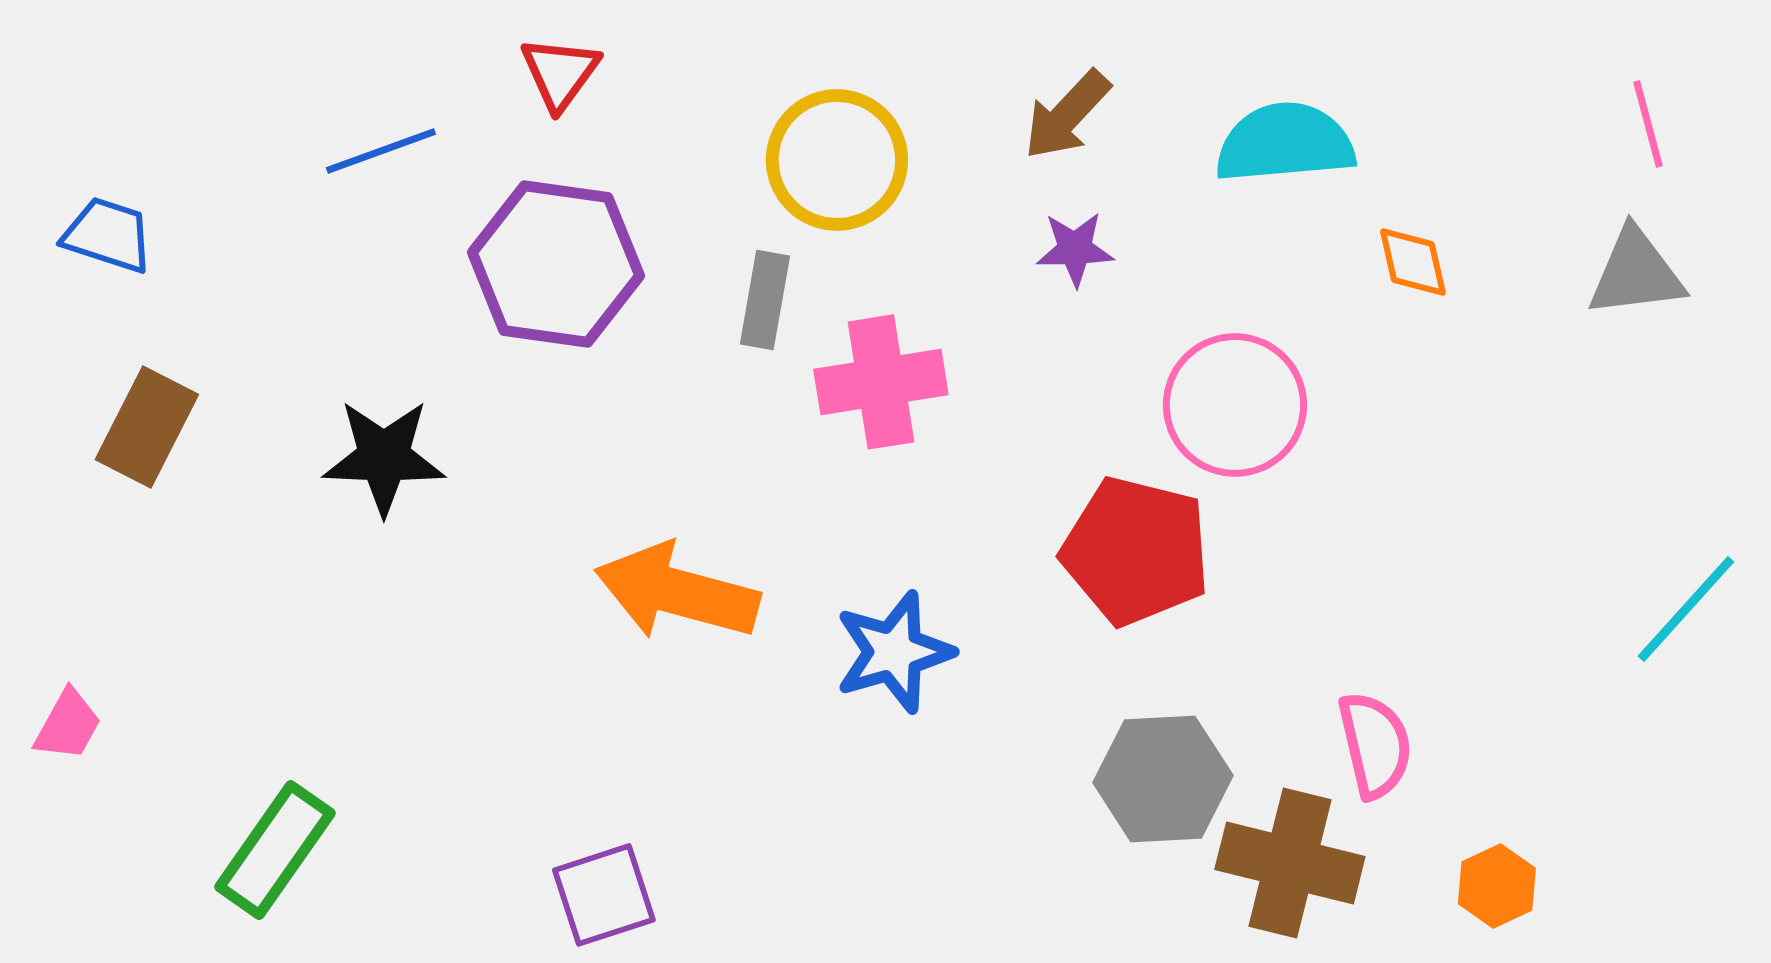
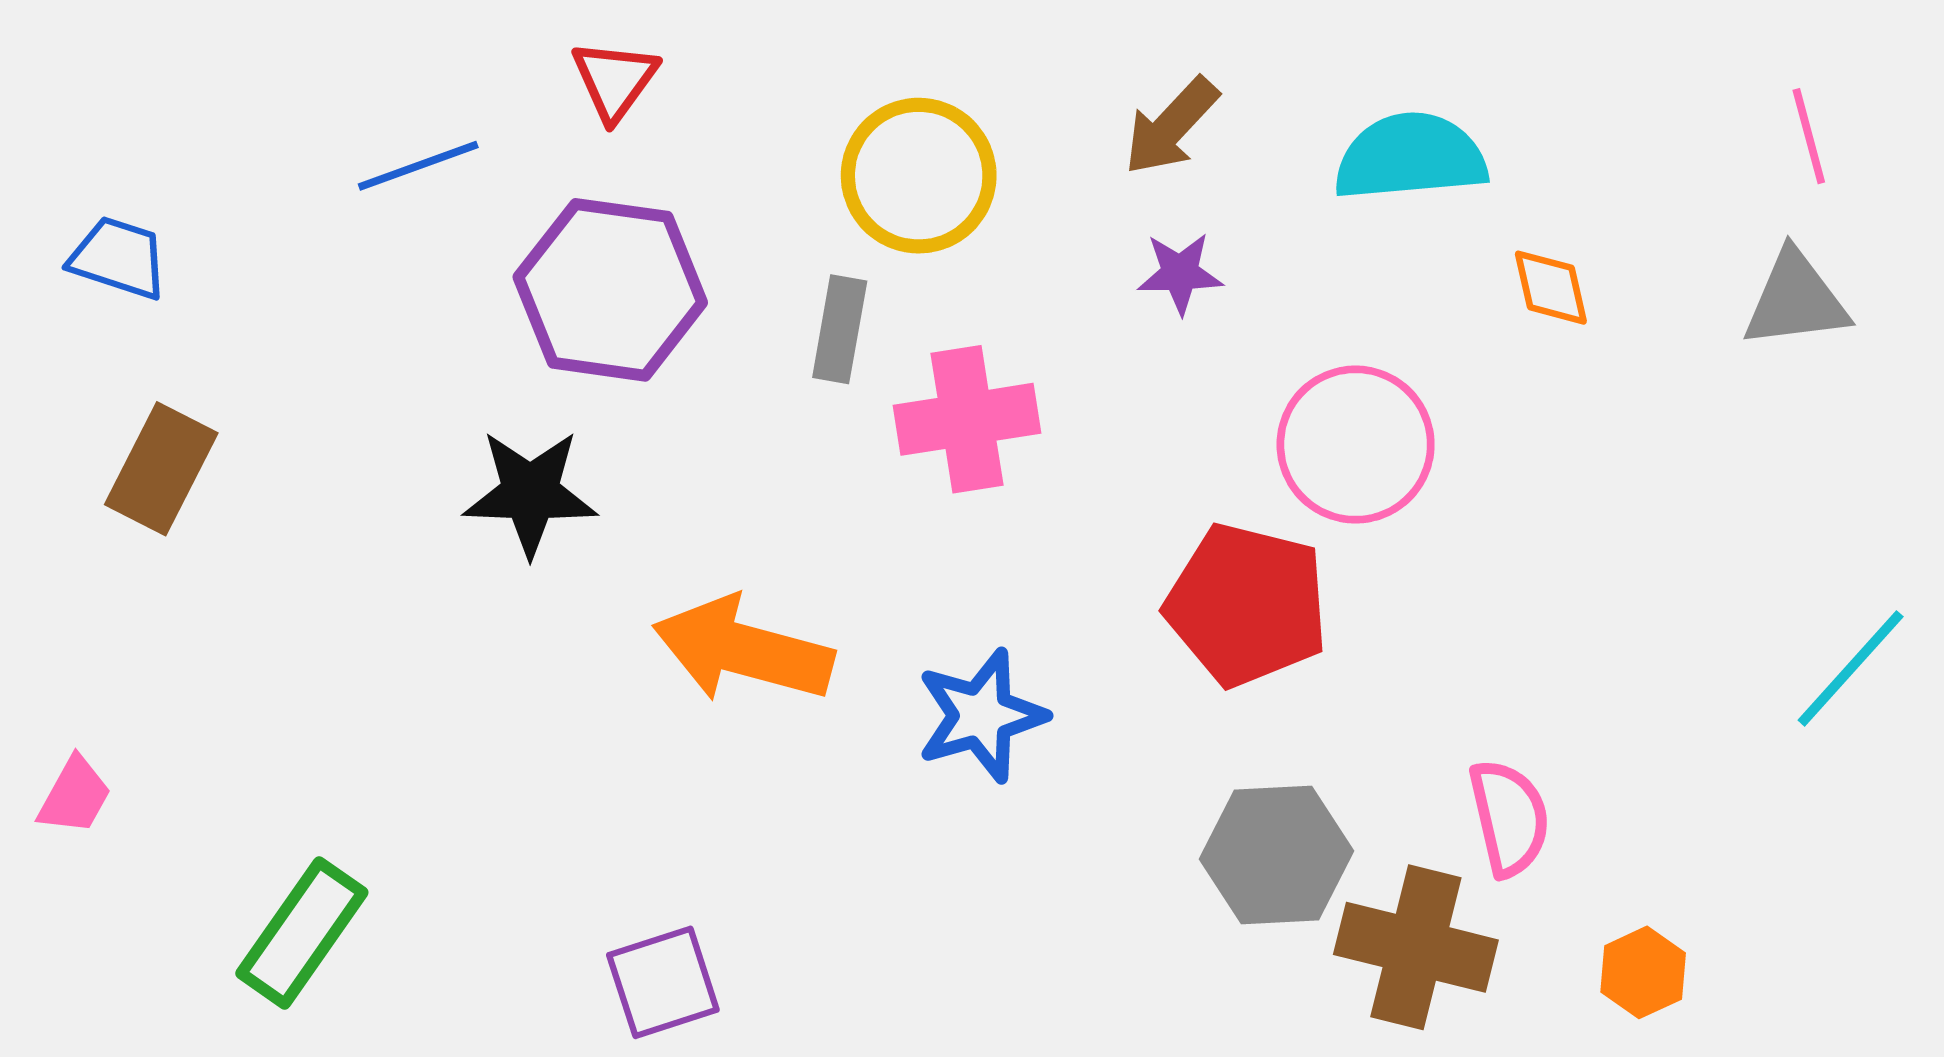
black star: (384, 457) -> (530, 493), moved

